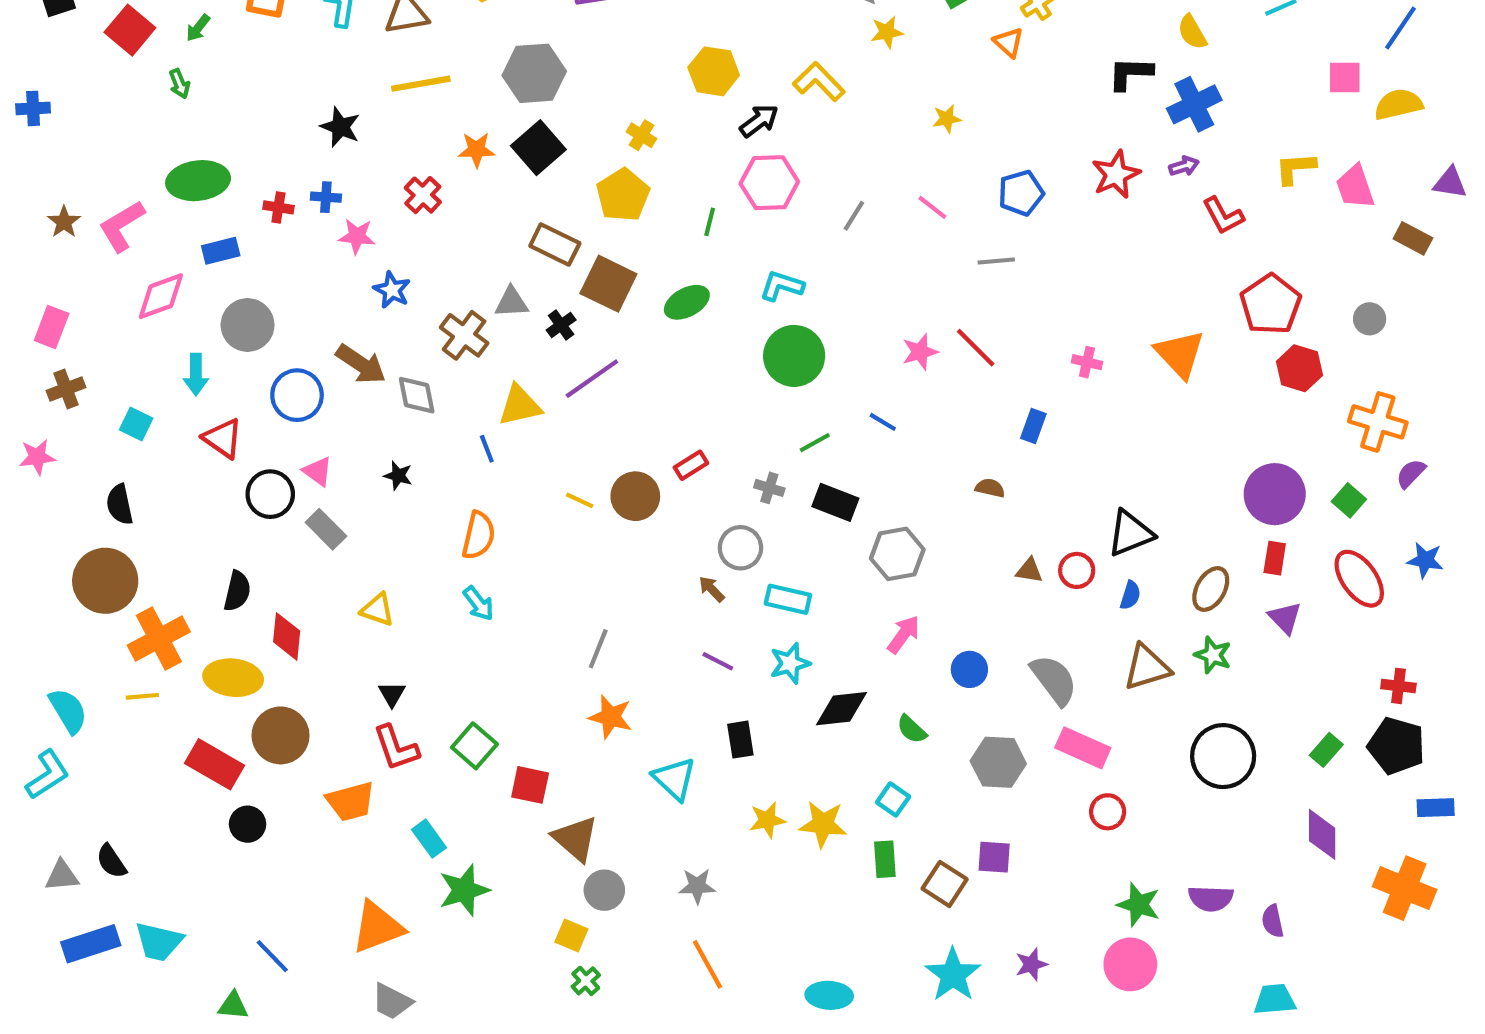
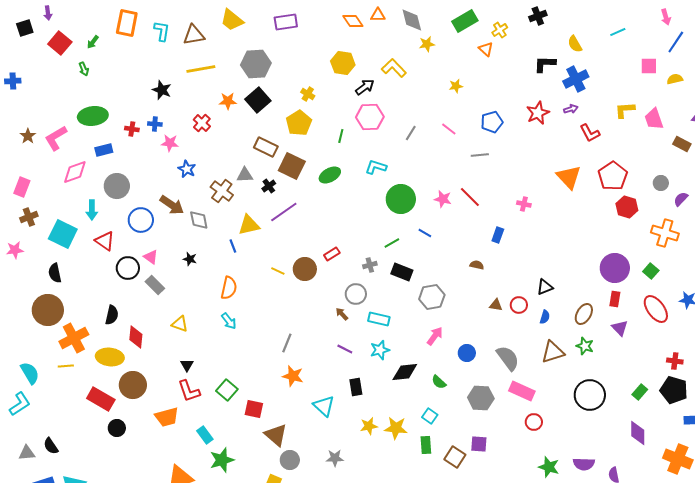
yellow semicircle: (1398, 104) -> (675, 79), size x0.7
pink star: (920, 352) -> (443, 199), turned 30
orange triangle: (1180, 354) -> (569, 177), moved
green circle: (794, 356) -> (401, 199), moved
cyan square: (136, 424) -> (63, 234), size x1.8
purple semicircle: (1411, 473) -> (681, 199), moved
gray cross: (769, 488) -> (370, 265), turned -32
black triangle: (1130, 533) -> (545, 287), size x0.7

